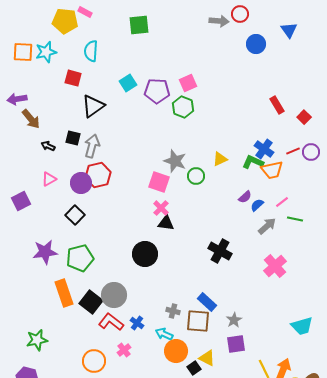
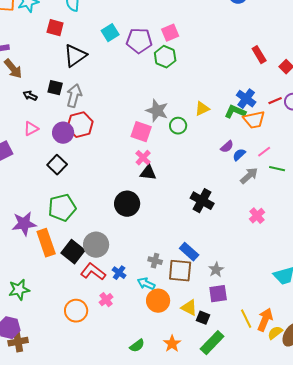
purple star: (45, 252) -> (24, 224), moved
pink cross: (275, 266) -> (257, 216), size x0.7
black square: (194, 368) -> (203, 318), moved, turned -32

